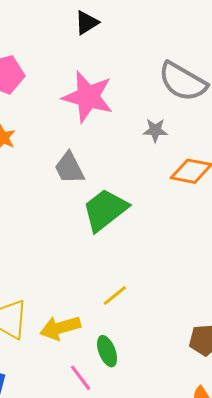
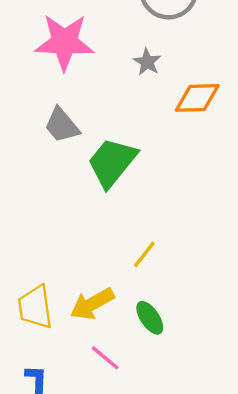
gray star: (155, 130) -> (147, 62), turned -30
pink line: (81, 378) -> (105, 358), moved

